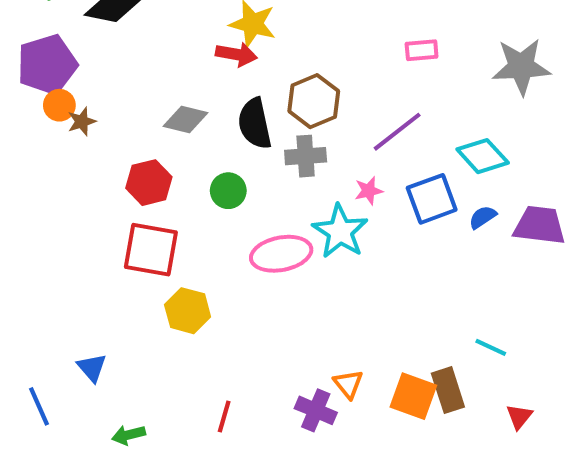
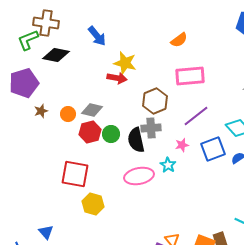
pink rectangle: (422, 50) -> (190, 76), moved, size x1.8
orange circle: (59, 105) -> (68, 114), moved
black semicircle: (255, 124) -> (136, 140), moved
red hexagon: (149, 183) -> (90, 132), moved
green circle: (228, 191) -> (111, 134), moved
cyan star: (340, 231) -> (168, 165), size x0.6

